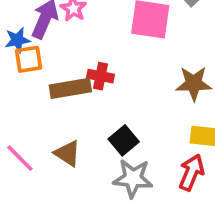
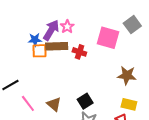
red cross: (100, 76) -> (79, 52), moved
brown rectangle: (70, 88) -> (57, 46), moved

